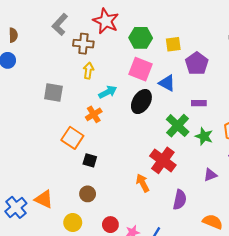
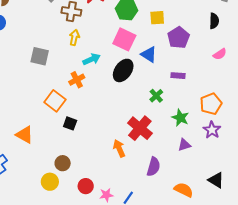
green cross: (178, 126) -> (156, 96), size x0.6
green star: (204, 136) -> (180, 118), moved
brown circle: (88, 194) -> (63, 163), moved
orange triangle: (44, 199) -> (25, 135), moved

